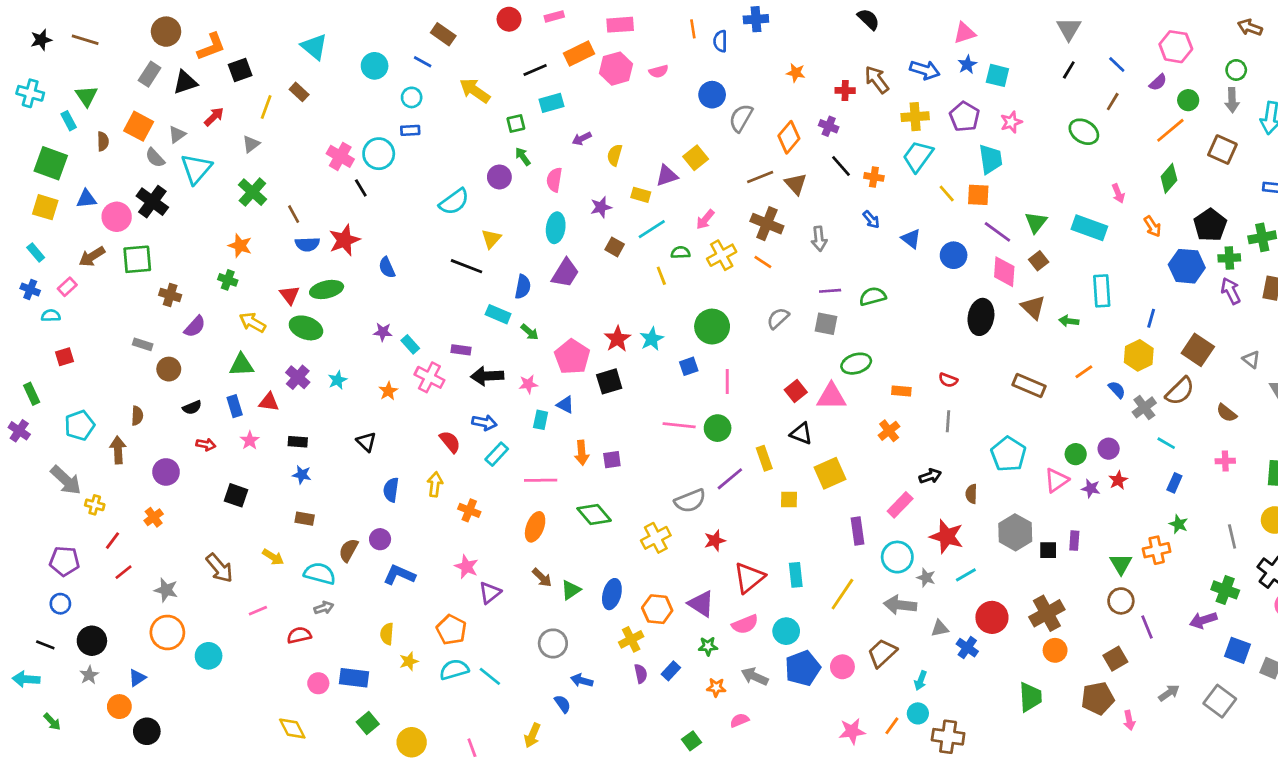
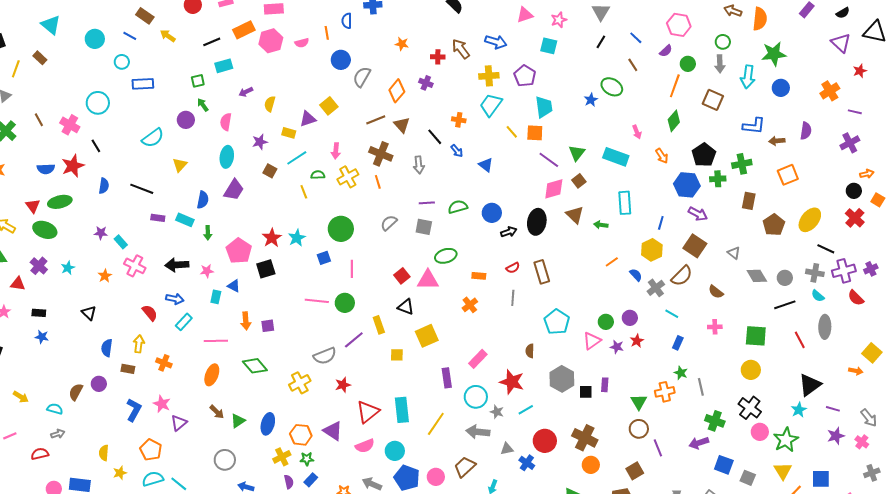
orange line: (693, 29) -> (327, 33), moved
blue star: (967, 64) -> (591, 100), moved
yellow arrow: (475, 91) -> (168, 36), moved, size x0.7
brown line: (1113, 102) -> (633, 65), turned -64
pink star: (1011, 122) -> (559, 20), moved
blue rectangle: (410, 130) -> (143, 84), moved, size x1.5
orange line: (1170, 130) -> (675, 86), turned -30
pink cross: (340, 156) -> (70, 125), moved
black line: (841, 166) -> (435, 137), moved
black line: (361, 188) -> (96, 146), moved
brown line: (294, 214) -> (39, 120), moved
pink arrow: (705, 220) -> (336, 151), turned -35
blue circle: (954, 255) -> (492, 213), moved
orange line: (763, 262) -> (378, 182), turned 40
black line: (466, 266) -> (142, 189), moved
blue semicircle: (387, 268) -> (104, 186), turned -147
pink diamond: (1004, 272) -> (554, 189), turned 70
purple arrow: (1231, 291) -> (698, 214), moved, turned 144
green arrow: (530, 332) -> (208, 233), turned 48
purple rectangle: (461, 350) -> (158, 218), moved
red semicircle: (948, 380) -> (513, 268), turned -48
brown rectangle: (1029, 386) -> (542, 272), moved, turned 50
black arrow: (930, 476) -> (509, 232), moved
brown rectangle: (305, 519) -> (128, 369), moved
gray line: (1232, 536) -> (701, 387), moved
cyan semicircle: (320, 573) -> (55, 409), size x0.7
blue L-shape: (399, 575) -> (134, 410), moved, turned 95
cyan rectangle: (796, 575) -> (402, 410), size x1.4
brown cross: (1047, 613) -> (585, 438), turned -35
green star: (708, 646) -> (307, 459), moved
blue pentagon: (803, 668) -> (407, 478), turned -30

